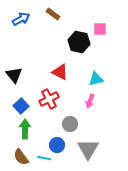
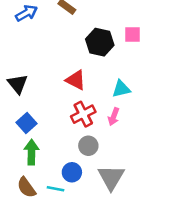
pink square: (100, 29) -> (133, 35), moved
red cross: (49, 99) -> (83, 114), moved

